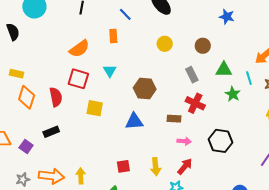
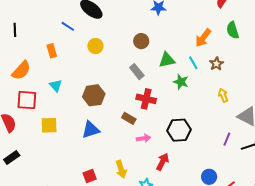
blue line: (125, 14) -> (68, 26), moved
yellow circle: (165, 44) -> (95, 46), moved
brown rectangle: (174, 119) -> (129, 118), turned 40
red arrow: (185, 166) -> (163, 162), moved

